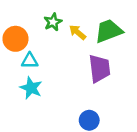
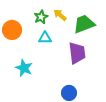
yellow arrow: (78, 32) -> (60, 15), moved
cyan triangle: (30, 61) -> (45, 38), moved

